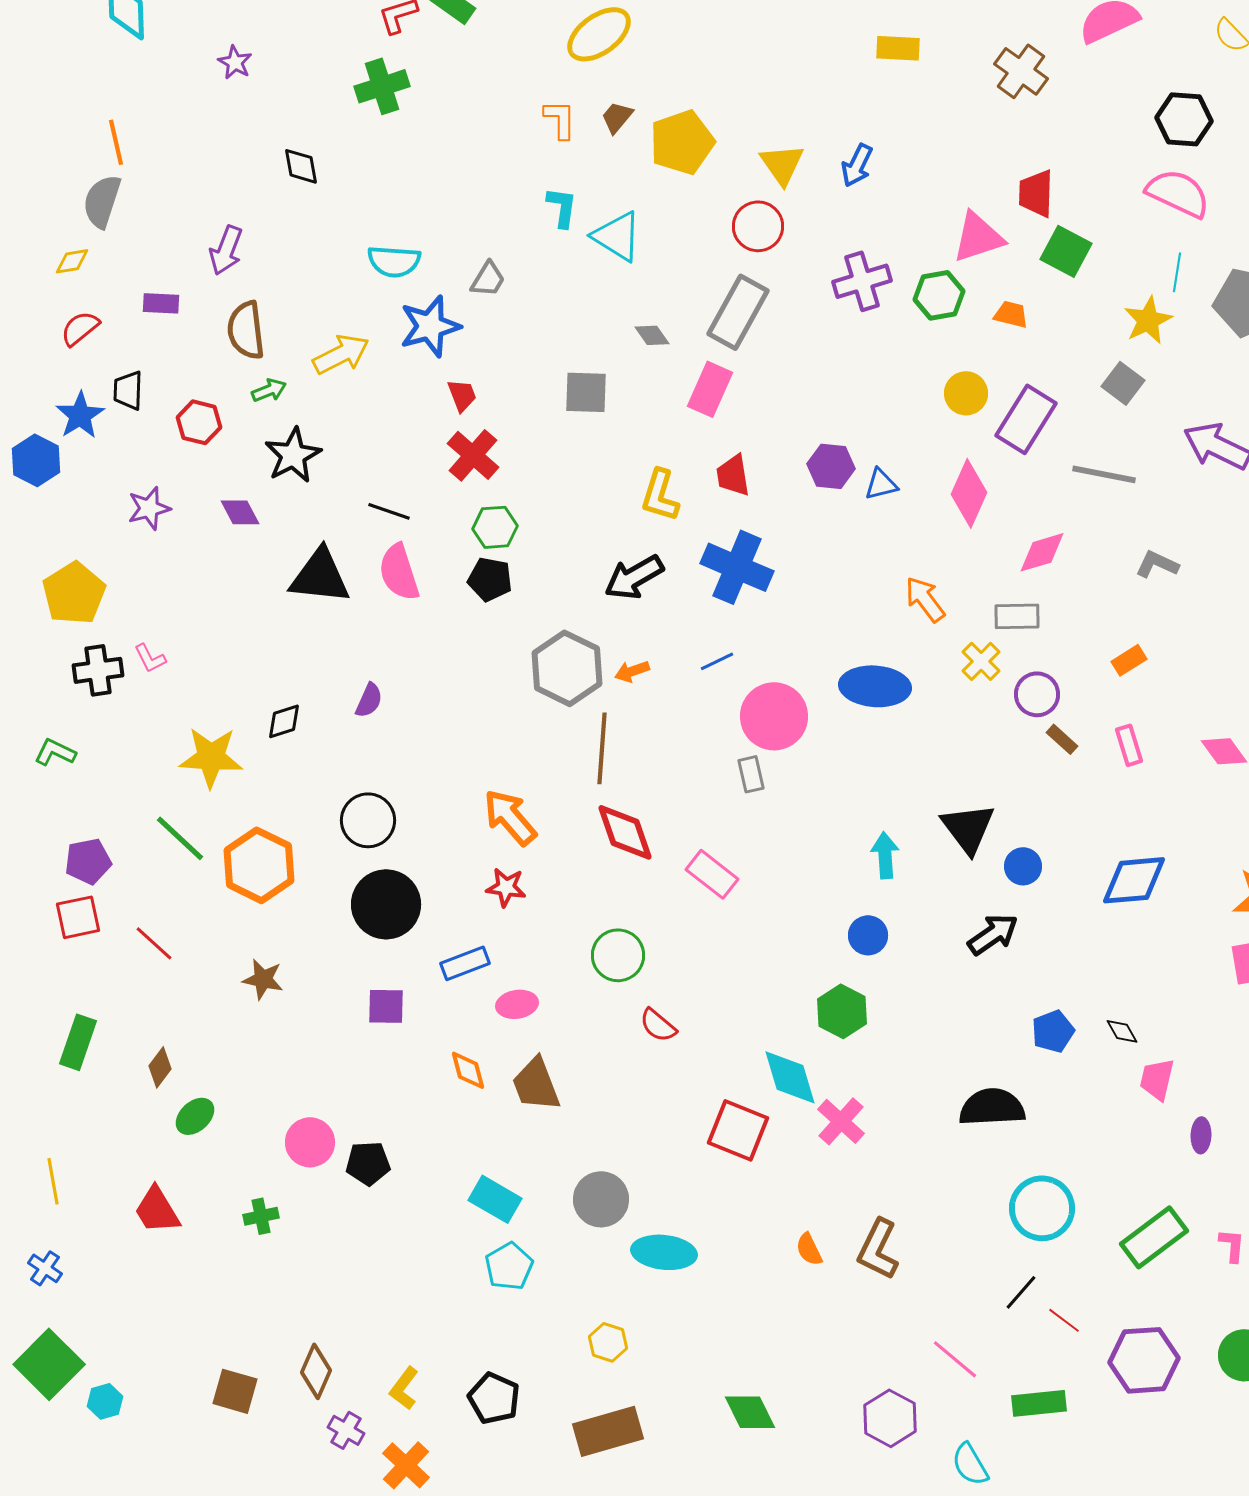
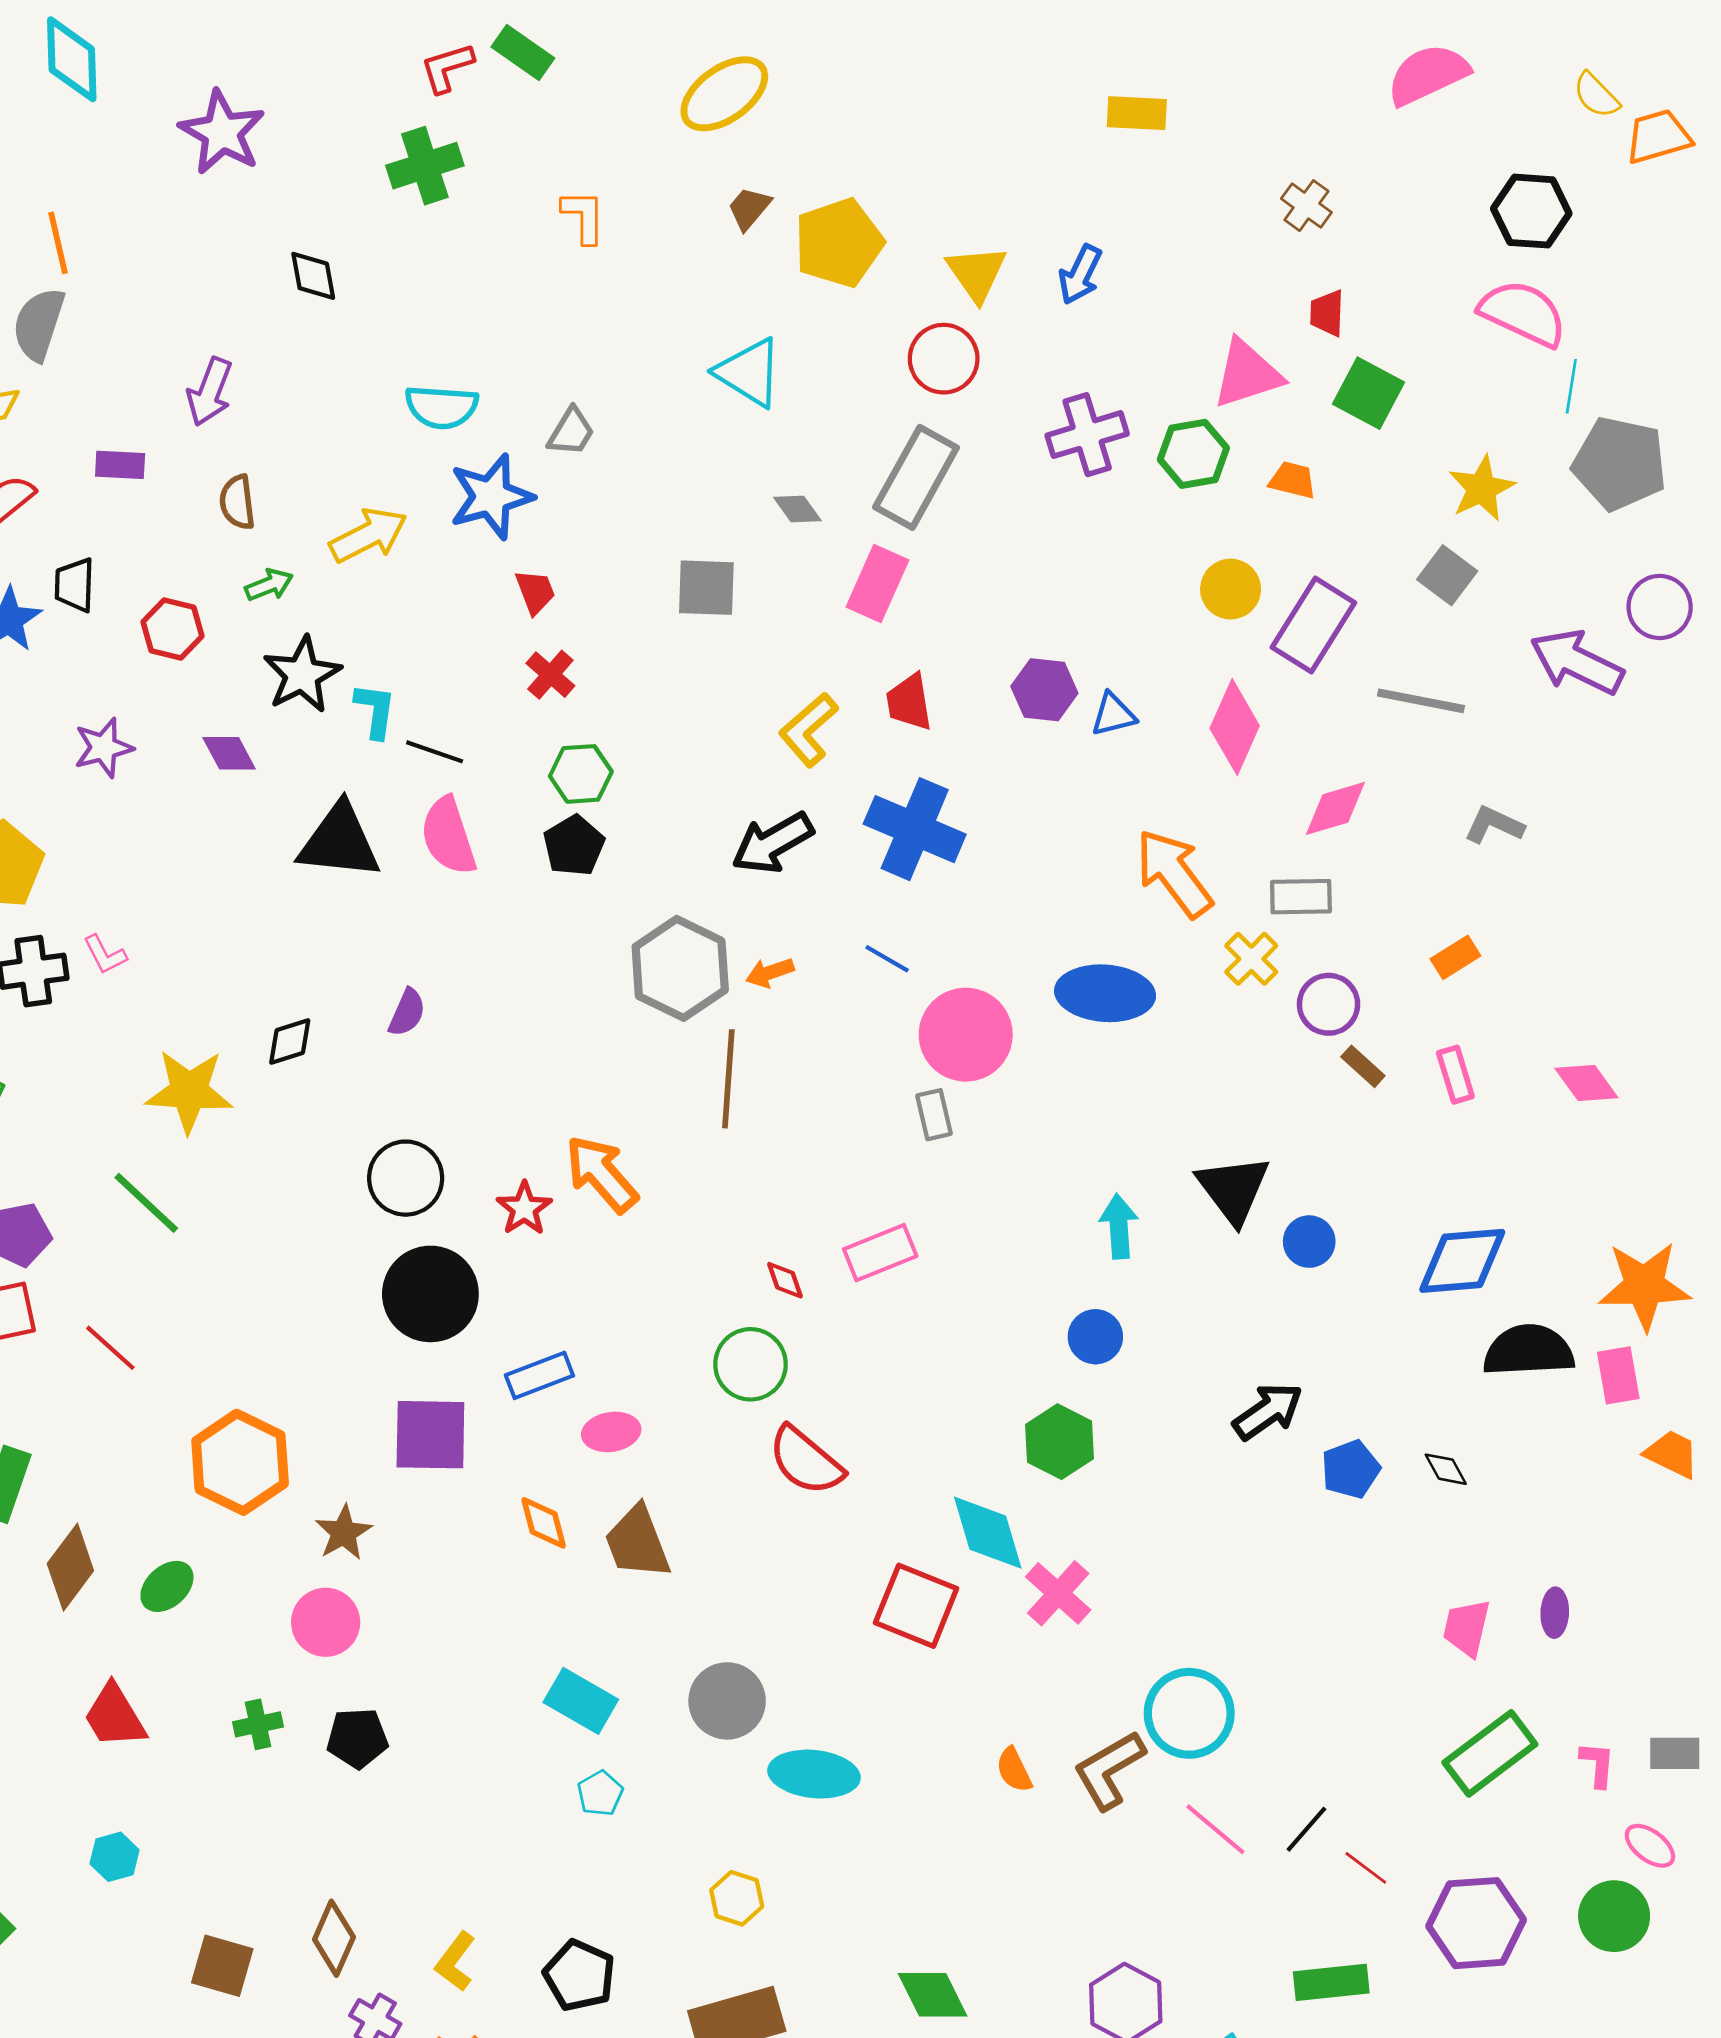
purple star: (235, 62) -> (222, 132), size x1.8
brown cross: (1021, 71) -> (1306, 206), moved, size x0.7
orange L-shape: (560, 119) -> (584, 217), moved
red trapezoid: (1036, 193) -> (1327, 313), size x0.7
cyan L-shape: (562, 207) -> (375, 710), moved
cyan line: (1177, 272) -> (1571, 386), moved
brown semicircle: (246, 330) -> (237, 502), size x0.7
red cross: (473, 455) -> (550, 675), size x0.7
yellow L-shape: (660, 495) -> (808, 730), turned 32
black pentagon: (490, 579) -> (574, 846), turned 30
orange arrow: (925, 599) -> (1174, 873), size x1.4
blue line: (717, 661) -> (887, 959), turned 56
red diamond: (625, 832) -> (785, 1280), moved, size x0.5
orange hexagon: (259, 865) -> (240, 1462), moved
pink rectangle: (712, 874) -> (880, 1253), turned -60
red star: (506, 887) -> (524, 1208), moved, turned 30
black arrow: (993, 934) -> (1268, 1411), moved
brown star: (263, 979) -> (344, 1533), moved, turned 30
purple square: (386, 1006) -> (430, 1435), size x1.5
red semicircle: (658, 1025) -> (806, 1461), size x1.5
brown diamond: (160, 1067) -> (70, 1567), moved, size x1.5
pink trapezoid: (1157, 1079) -> (1466, 1628), moved
black semicircle: (992, 1107) -> (1529, 1351), moved
black pentagon: (368, 1163) -> (357, 1738), moved
cyan circle: (1042, 1208) -> (1189, 1713), moved
brown L-shape: (878, 1249) -> (1109, 1770), turned 34
cyan pentagon: (509, 1266) -> (600, 1793), size x0.7
pink line: (955, 1359) -> (1215, 1829), moved
cyan hexagon: (105, 1401) -> (115, 1857), moved

